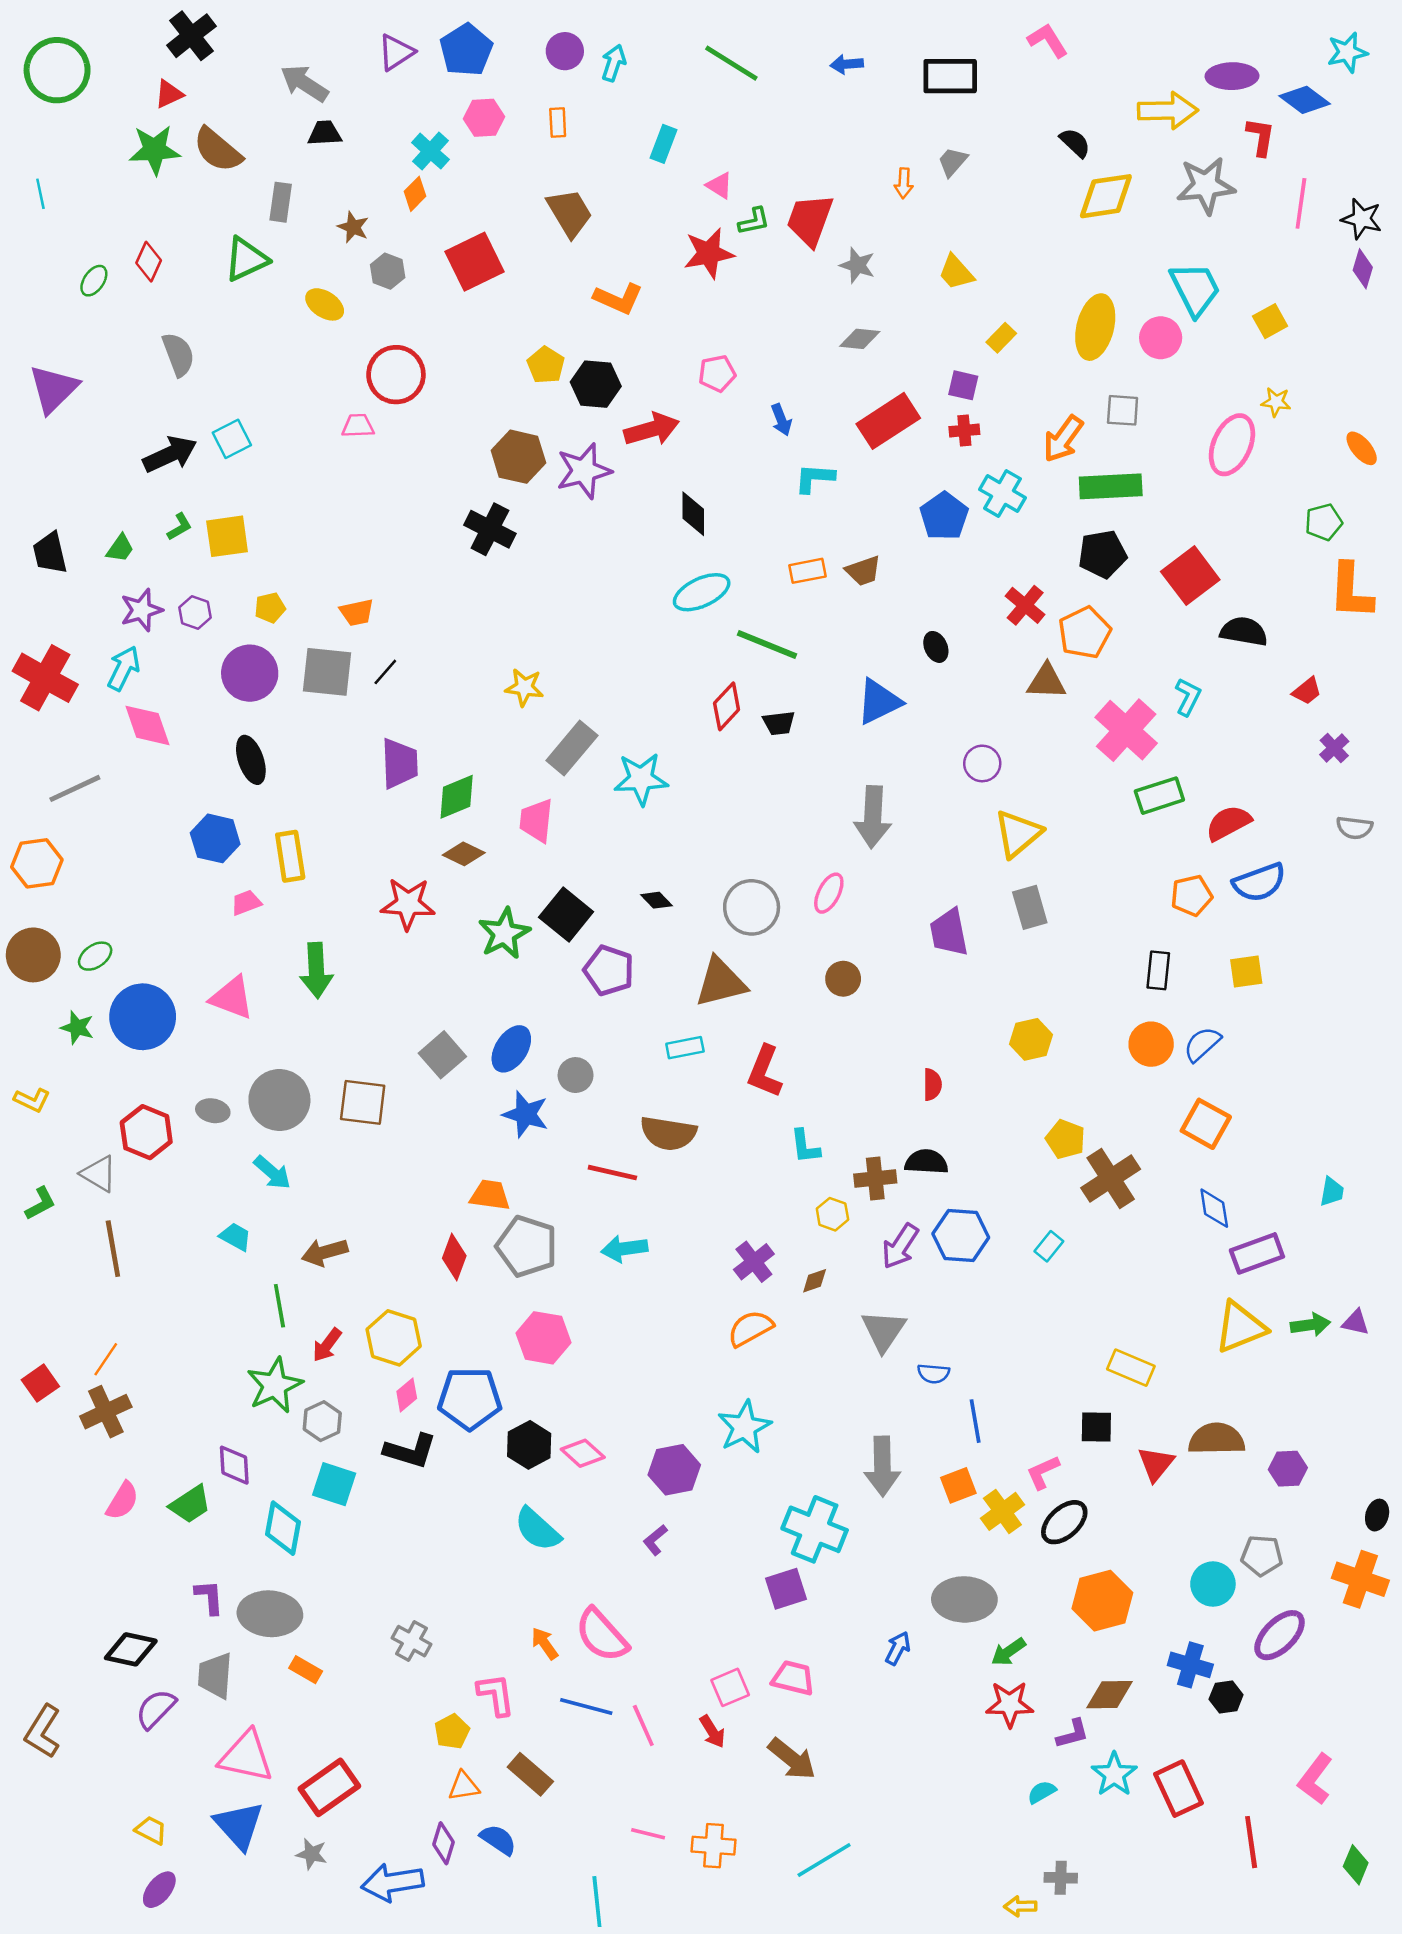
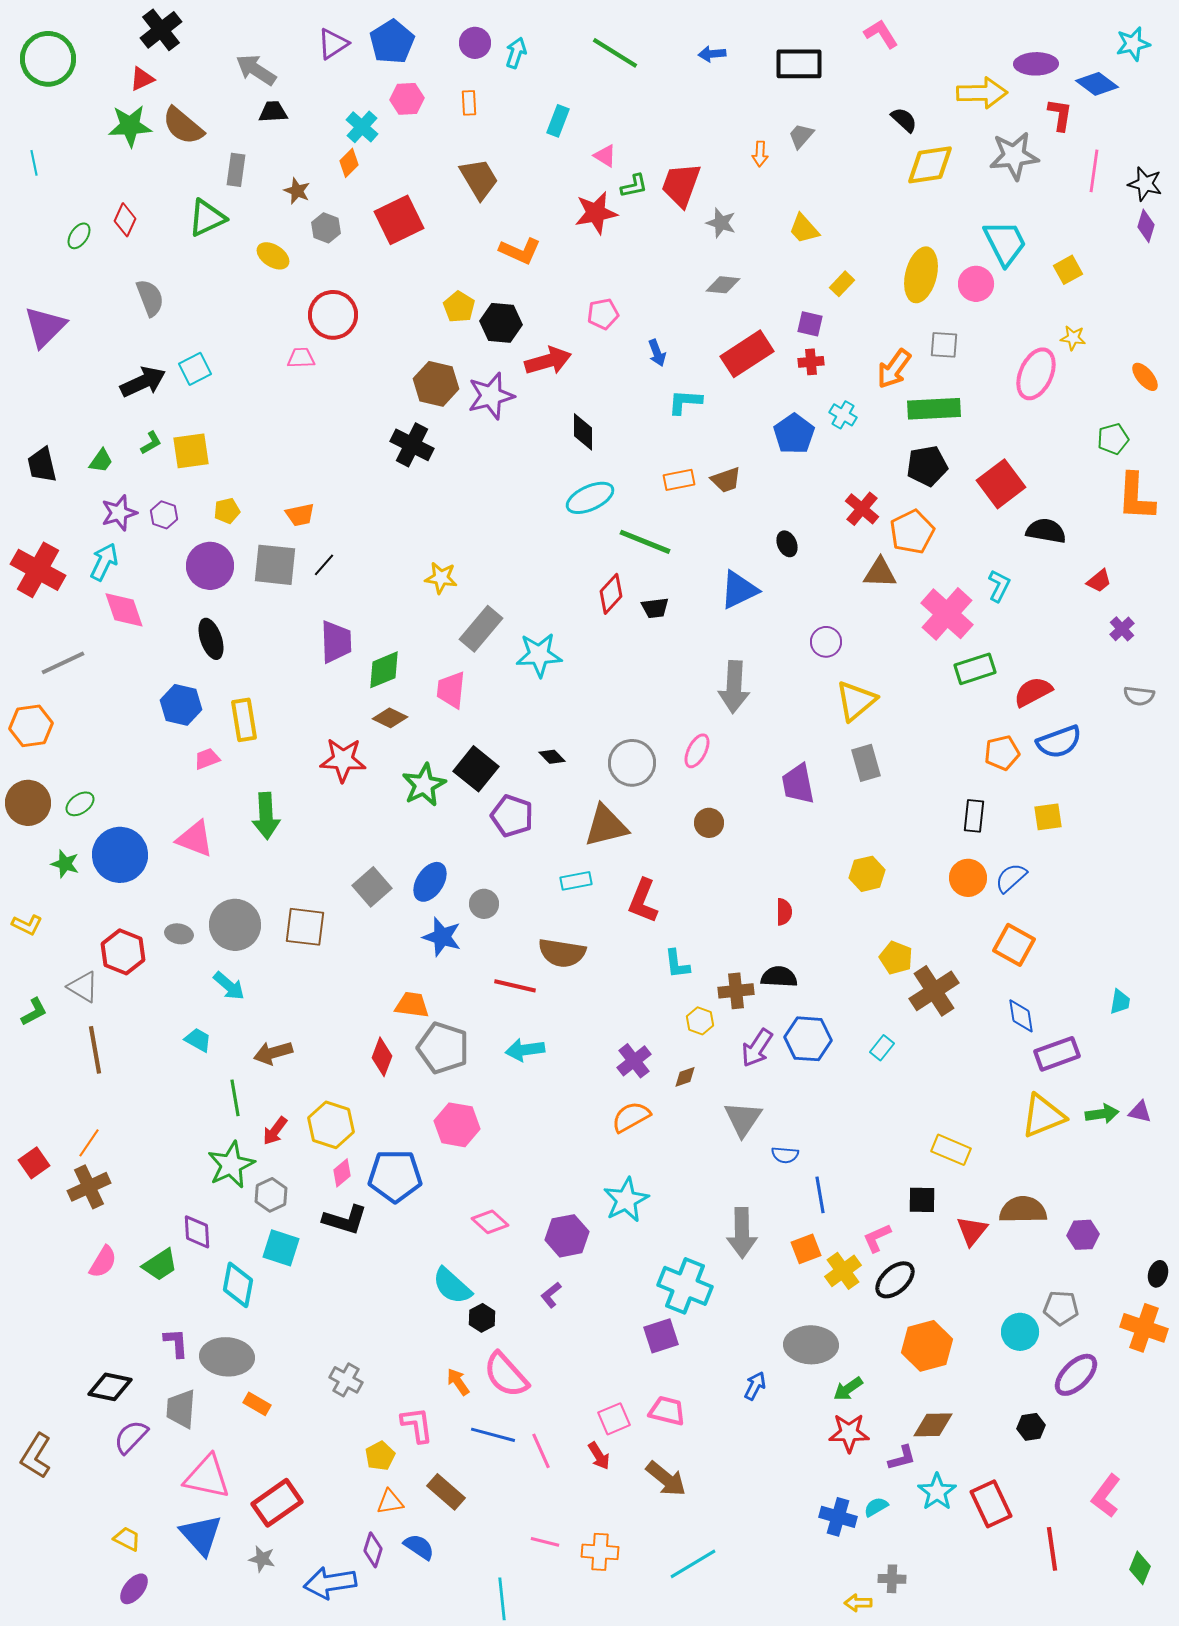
cyan cross: (1002, 494) -> (843, 415), size x0.7
black hexagon: (529, 1445) -> (482, 1318), moved, size x0.7
blue cross: (1190, 1665) -> (838, 1517), moved

